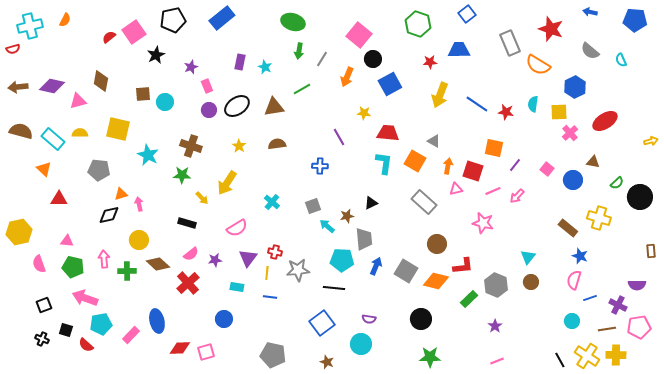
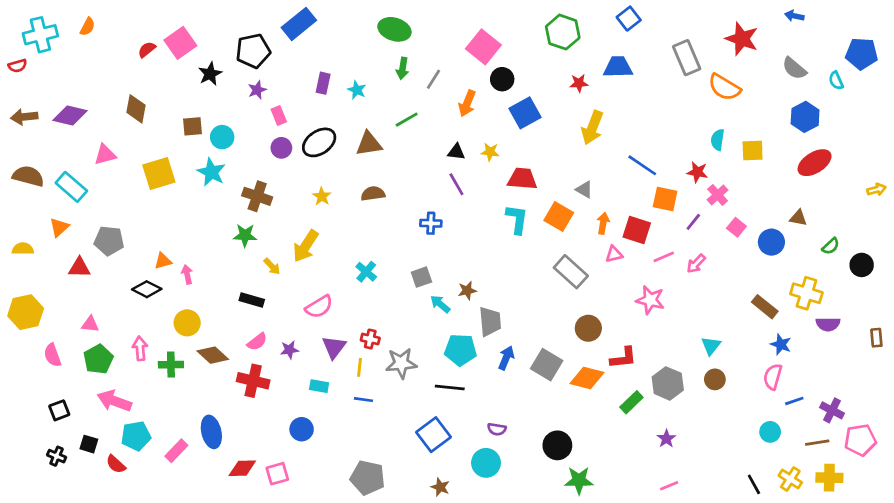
black pentagon: (173, 20) -> (253, 51), moved
blue pentagon: (635, 20) -> (862, 54), moved
blue hexagon: (575, 87) -> (805, 117), moved
pink triangle: (78, 101) -> (105, 155), moved
blue line: (477, 104) -> (642, 165), moved
red star: (506, 112) -> (697, 172), moved
yellow square: (118, 129) -> (159, 173), turned -30
yellow semicircle: (80, 133) -> (23, 249), moved
pink cross: (570, 133) -> (718, 195), moved
cyan star: (148, 155) -> (211, 172), moved
orange triangle: (44, 169) -> (59, 227), turned 35
gray pentagon: (99, 170) -> (109, 241), moved
black circle: (640, 197) -> (862, 265), size x0.7
black triangle: (371, 203) -> (456, 152), moved, turned 32
black diamond: (109, 215) -> (147, 289), turned 40
green pentagon: (73, 267) -> (98, 359), turned 30
red cross: (188, 283) -> (253, 381), turned -35
purple semicircle: (637, 285) -> (828, 324), moved
black circle: (421, 319) -> (557, 445), moved
yellow cross: (587, 356) -> (790, 479), size x0.7

